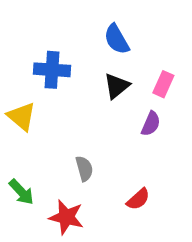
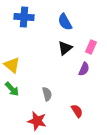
blue cross: (52, 70) -> (24, 17), moved
green arrow: (21, 192) -> (12, 89), moved
red semicircle: (138, 199) -> (77, 111), turned -80

